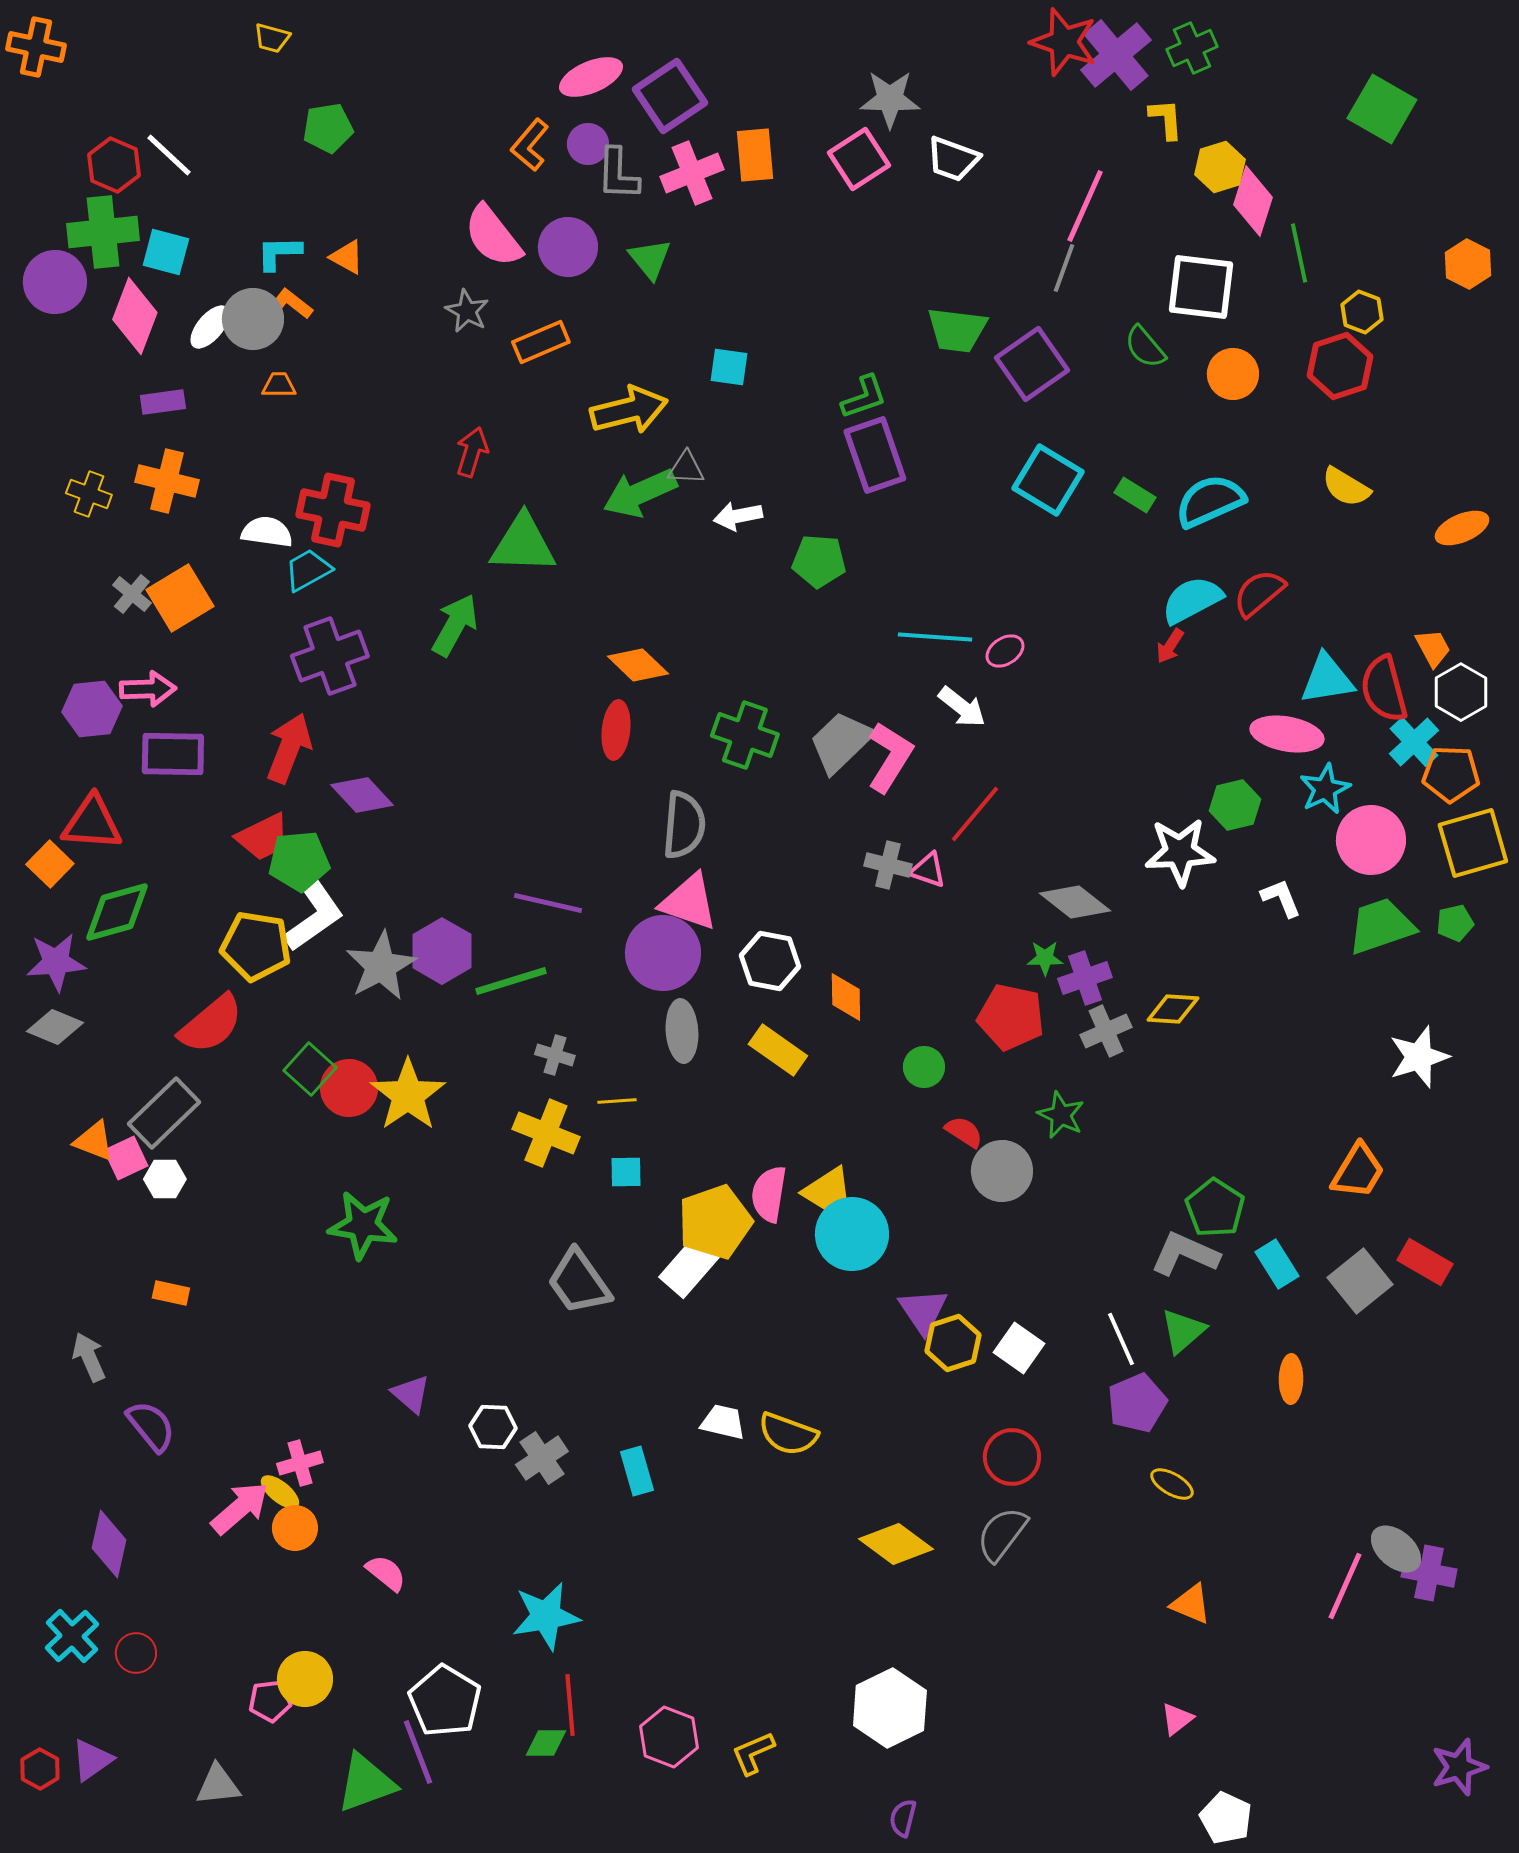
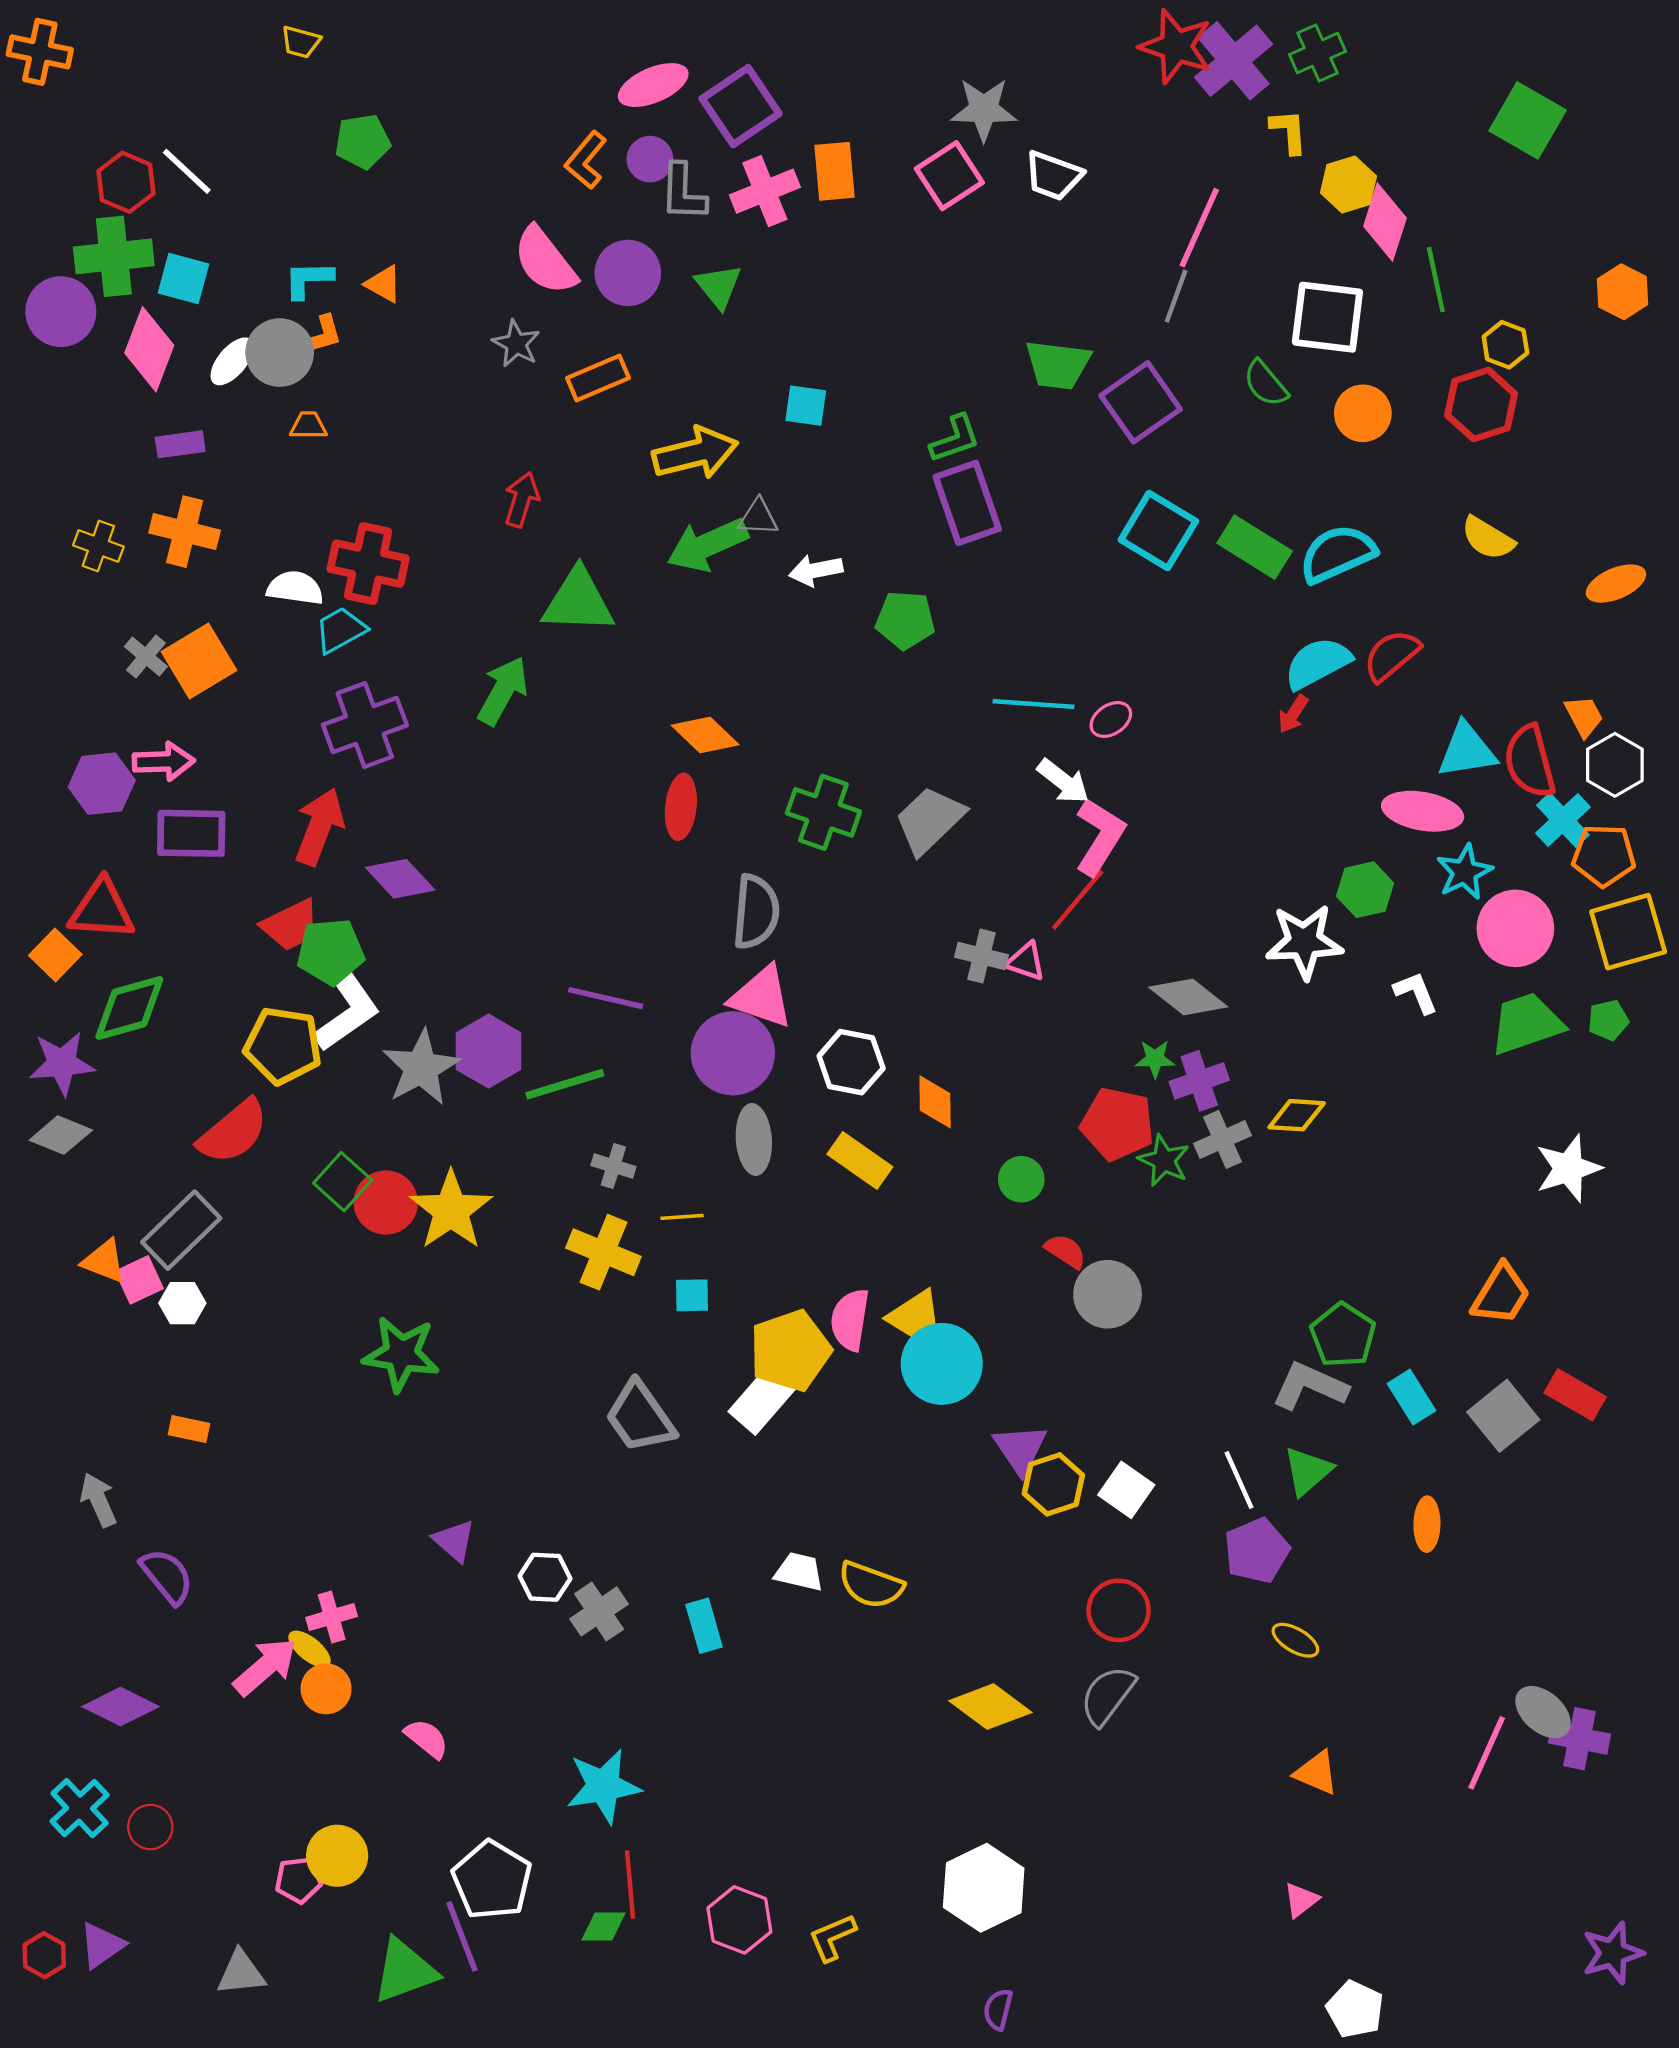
orange L-shape: (290, 304) -> (321, 336), turned 126
green rectangle: (1135, 495) -> (1255, 547), size x1.6
pink L-shape: (890, 757) -> (1100, 837), moved
green star: (1061, 1115) -> (1164, 1161), moved
purple diamond: (109, 1544) -> (120, 1707), turned -76

